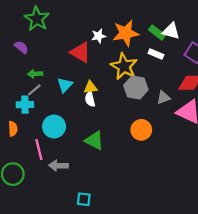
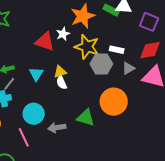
white star: (99, 36) -> (63, 34), moved
white rectangle: (156, 54) -> (117, 50), moved
orange circle: (141, 130) -> (114, 102), size x1.4
green triangle: (94, 140) -> (86, 118), moved
gray arrow: (59, 166) -> (57, 128), moved

